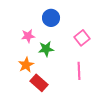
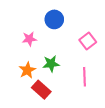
green star: (46, 49) -> (51, 64), moved

